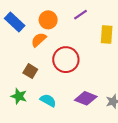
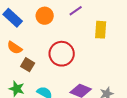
orange semicircle: (39, 40) -> (15, 48), moved, turned -105

